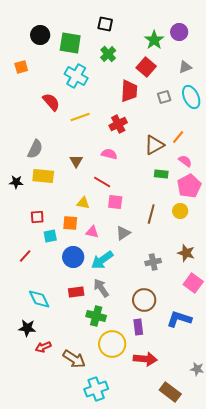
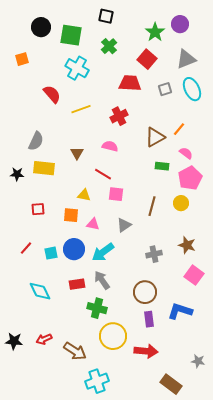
gray triangle: (185, 67) -> (186, 59), size x1.5
red trapezoid: (129, 91) -> (130, 83), turned -90
cyan square: (50, 236) -> (51, 253), moved
purple rectangle: (138, 327) -> (149, 319), moved
black star: (27, 328) -> (14, 341), moved

